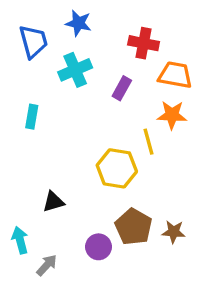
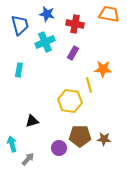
red cross: (144, 43) -> (75, 24), moved
orange trapezoid: (175, 75) -> (109, 14), moved
brown pentagon: (134, 227) -> (80, 136), turned -30

